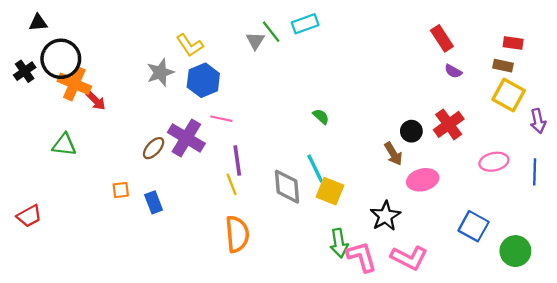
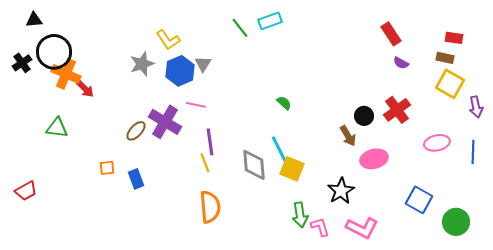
gray triangle: (255, 41) -> (203, 64), moved
pink L-shape: (362, 257) -> (320, 227), size x0.7

